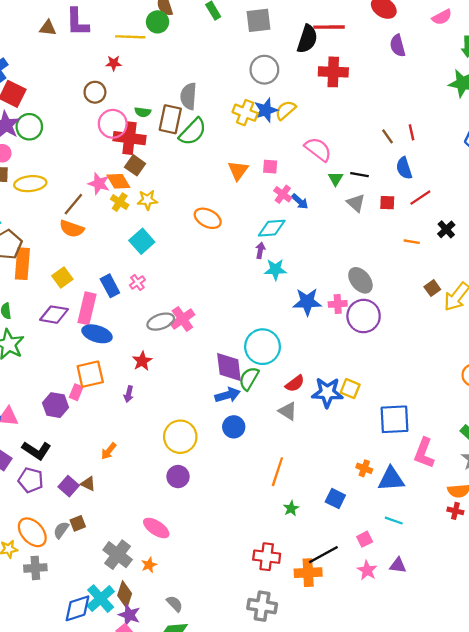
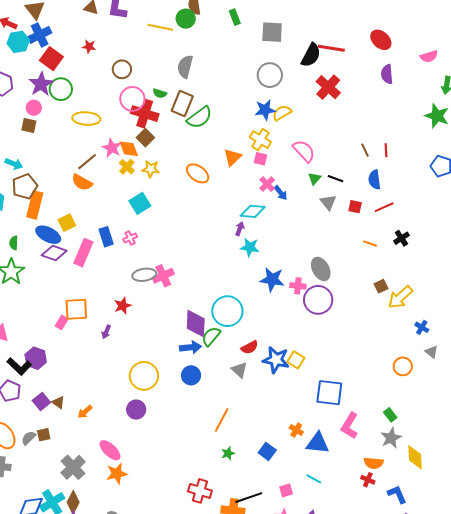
red star: (114, 63) -> (89, 47), moved
red cross: (333, 72) -> (328, 87), turned 30
gray semicircle: (188, 96) -> (185, 67), moved
yellow cross: (245, 113) -> (260, 140), moved
yellow ellipse: (30, 184) -> (86, 119), moved
orange ellipse: (208, 218) -> (198, 173), moved
blue ellipse: (97, 334) -> (48, 235), moved
purple hexagon: (56, 405) -> (36, 358), moved
orange arrow: (109, 451) -> (85, 412), moved
orange star: (149, 565) -> (117, 474), moved, size x1.5

